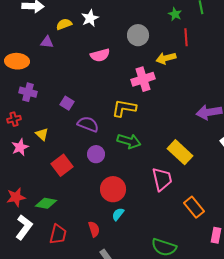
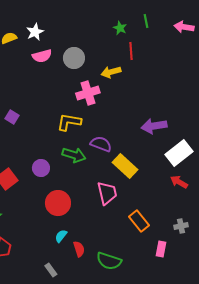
gray circle: (138, 35) -> (74, 58), moved
pink semicircle: (100, 55) -> (42, 56), moved
purple semicircle: (88, 124) -> (101, 144), moved
cyan semicircle: (118, 214) -> (61, 236), moved
red semicircle: (94, 229) -> (79, 249), moved

